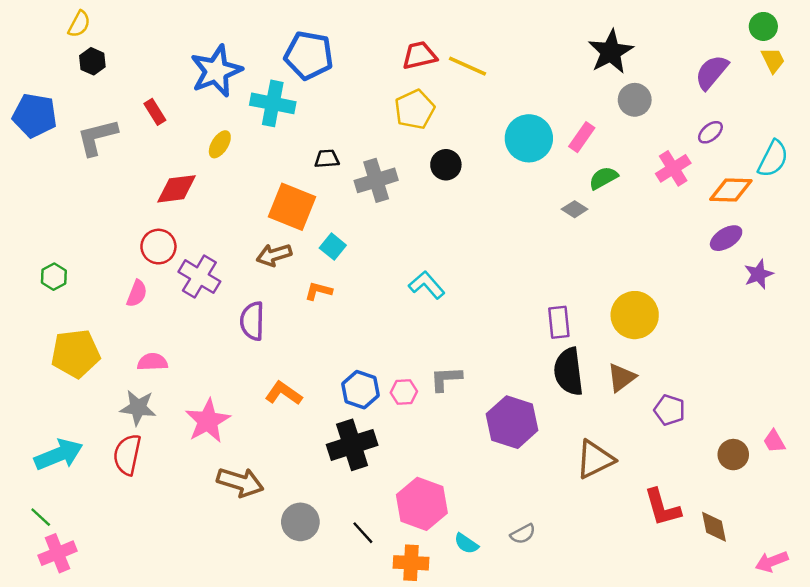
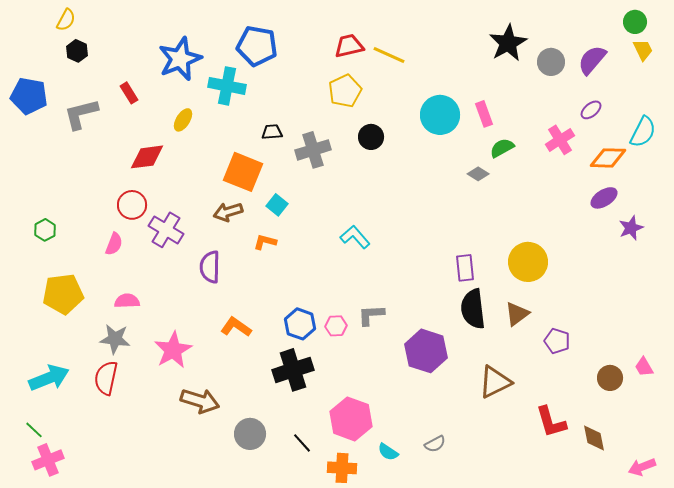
gray circle: (635, 100) -> (551, 62), moved
pink rectangle: (582, 137) -> (484, 114), turned -55

